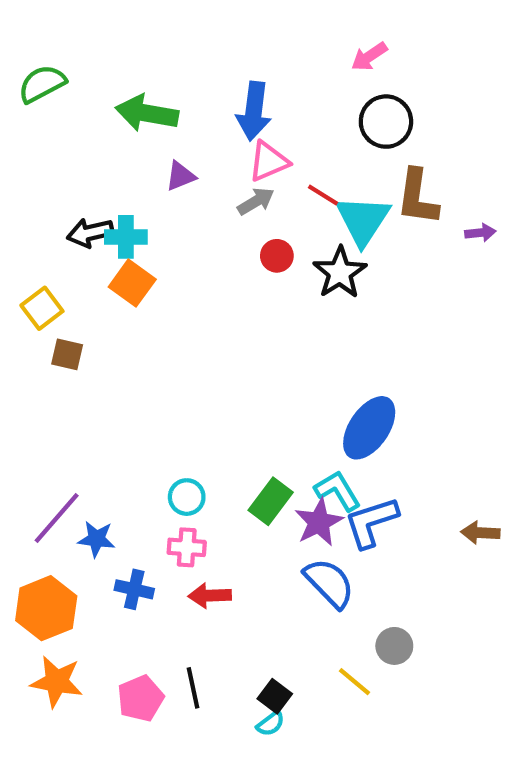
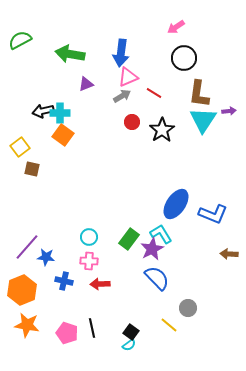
cyan triangle: (363, 220) -> (203, 120), moved
blue L-shape: (371, 522) -> (213, 214), moved, turned -140
pink pentagon: (141, 698) -> (67, 333), turned -30

